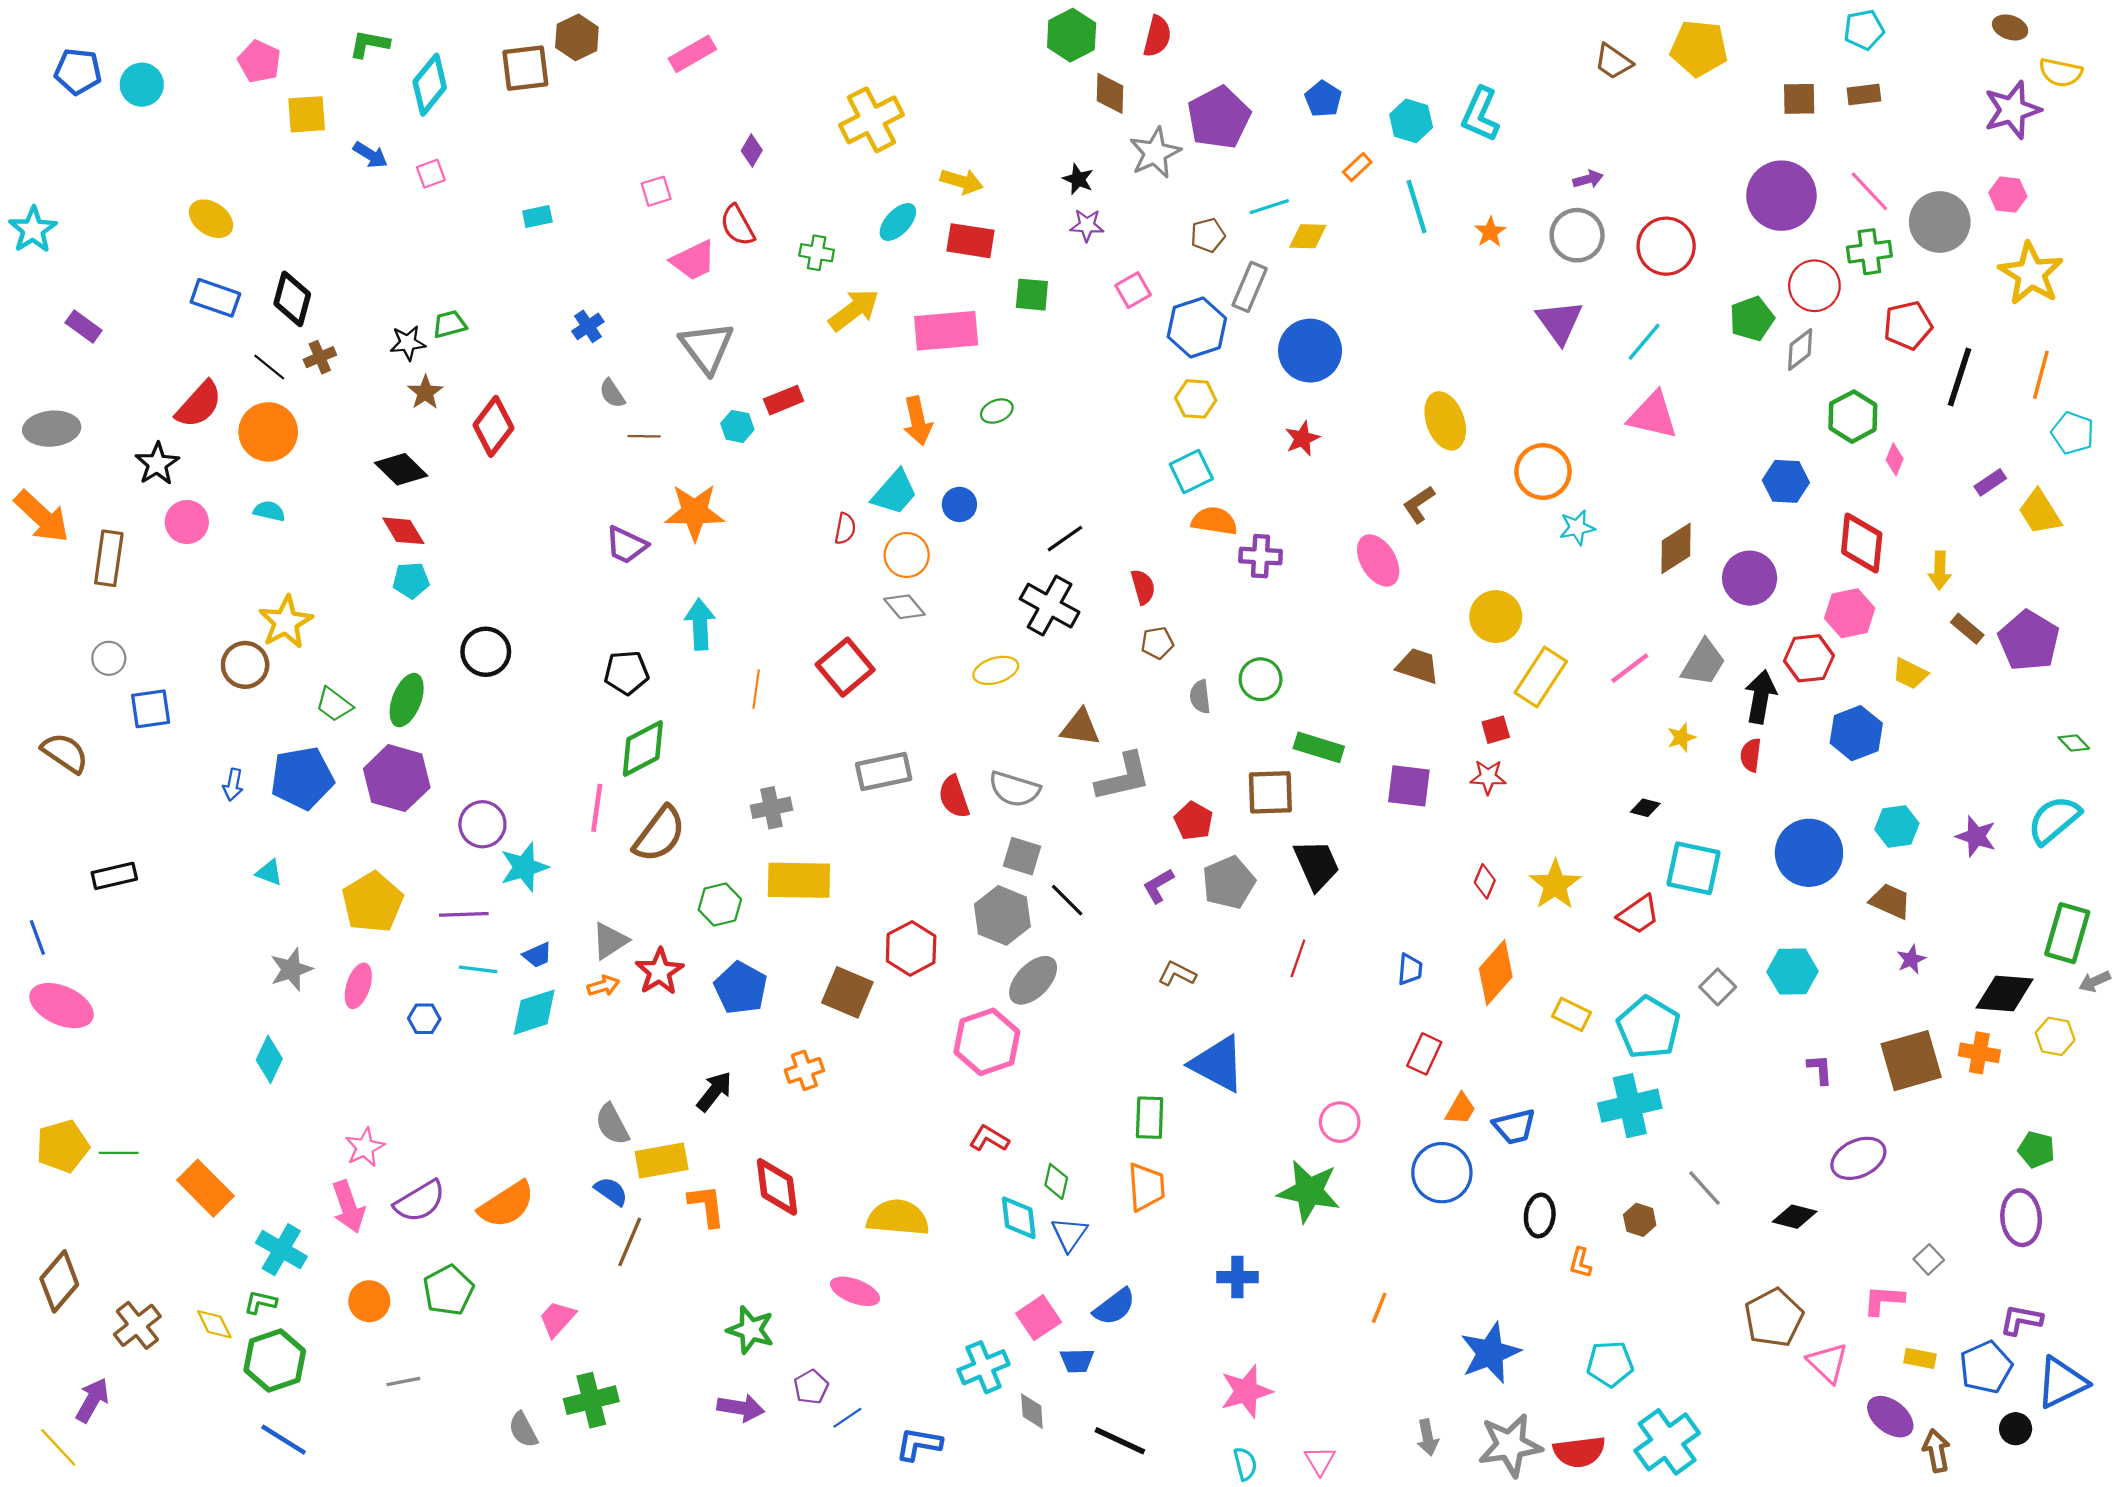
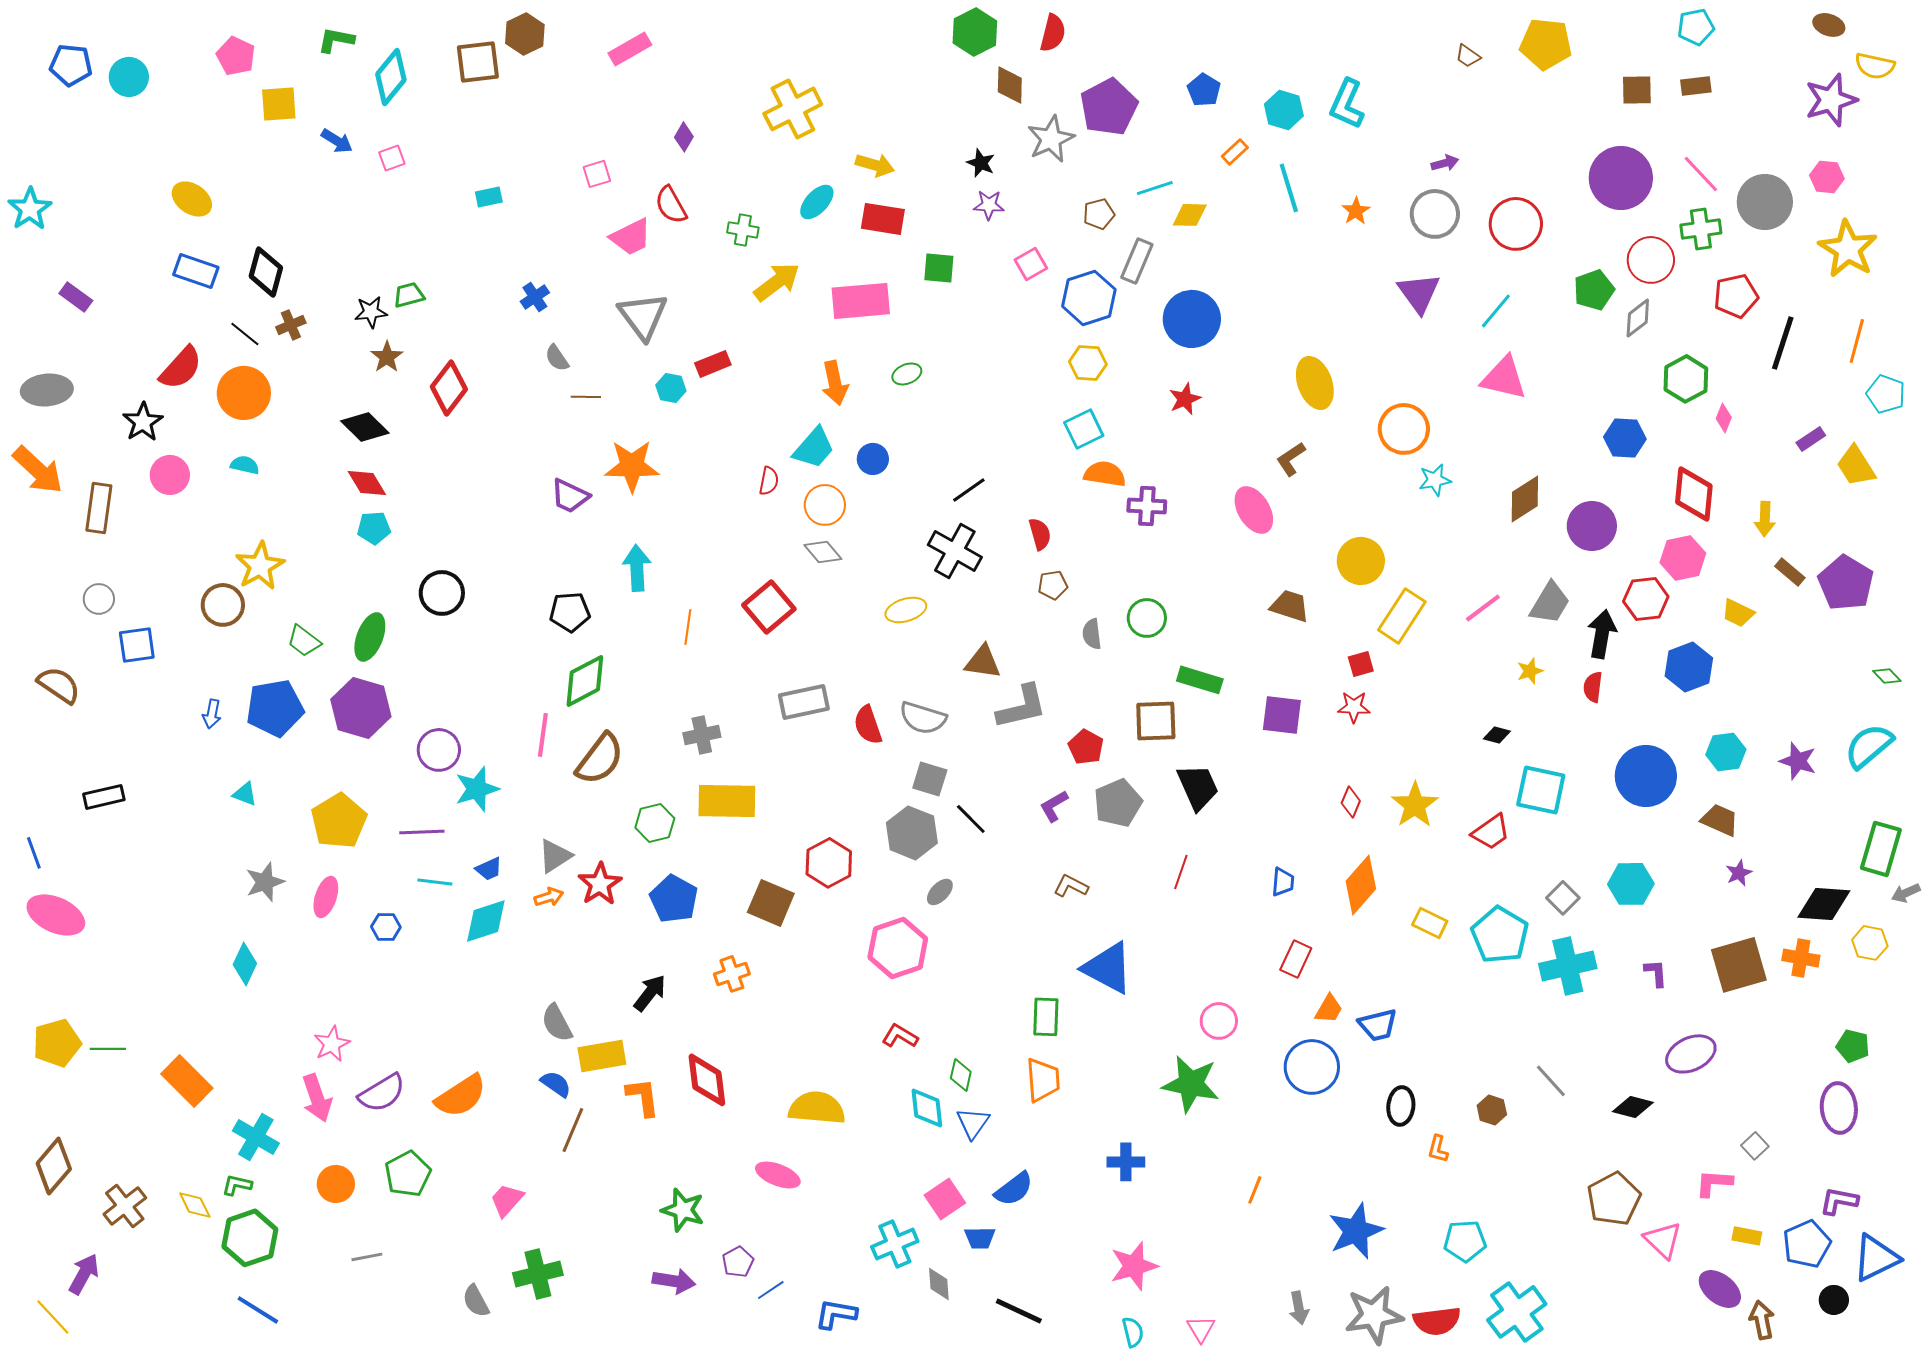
brown trapezoid: (1613, 62) -> (1468, 56), size x0.7
gray ellipse: (1033, 980) -> (940, 892), size x0.6
cyan cross: (1630, 1106) -> (1568, 966), moved

